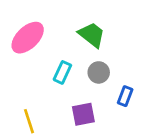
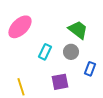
green trapezoid: (92, 35) -> (78, 30), moved

